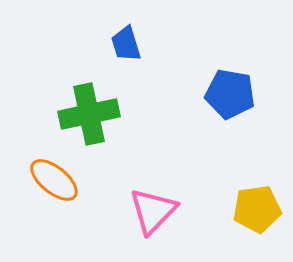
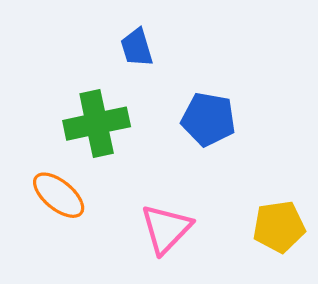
blue pentagon: (230, 94) -> (208, 119), moved

